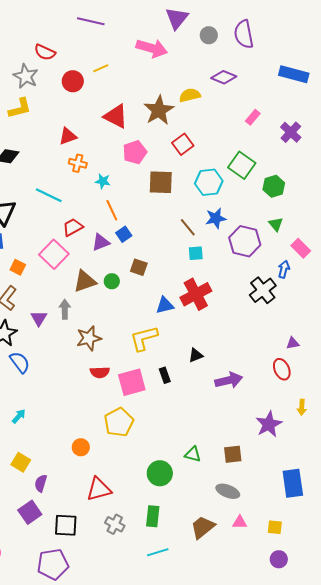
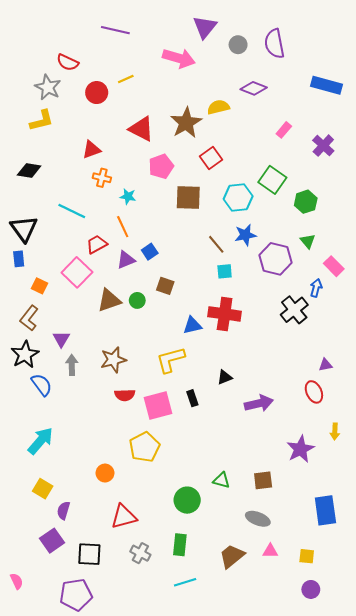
orange line: (112, 210) -> (123, 227), moved
red cross: (196, 294) -> (225, 314), turned 36
gray arrow: (65, 309) -> (72, 365), moved
cyan arrow: (19, 416) -> (41, 441), size x1.8

